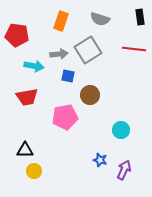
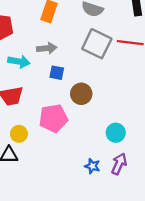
gray square: (88, 50) -> (97, 44), moved, turned -32
purple arrow: (124, 170) -> (119, 164), moved
yellow circle: (34, 171) -> (19, 134), moved

